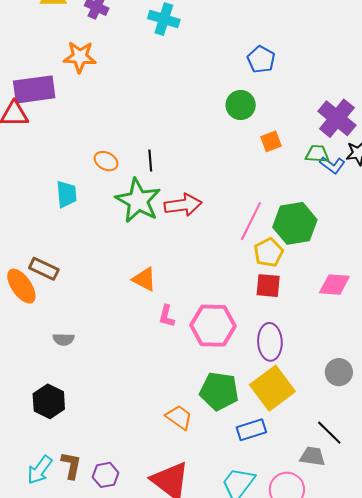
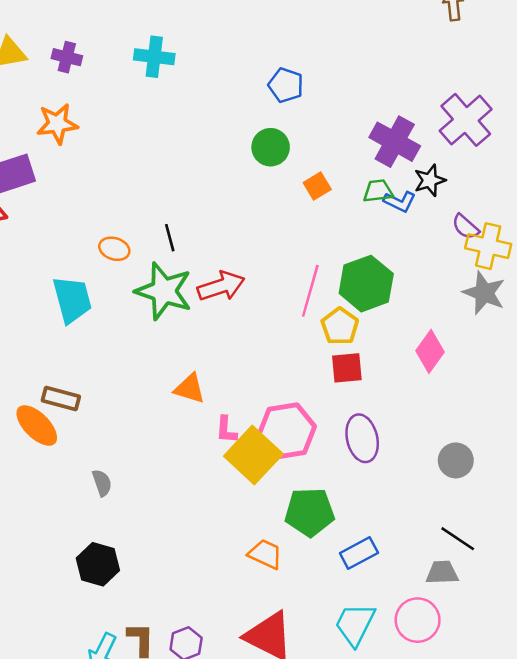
cyan trapezoid: (66, 194) -> (72, 300), size x1.4
pink diamond: (334, 285) -> (430, 351), turned -48
gray semicircle: (64, 339) -> (102, 483), turned -100
yellow square: (272, 388) -> (253, 455), moved

